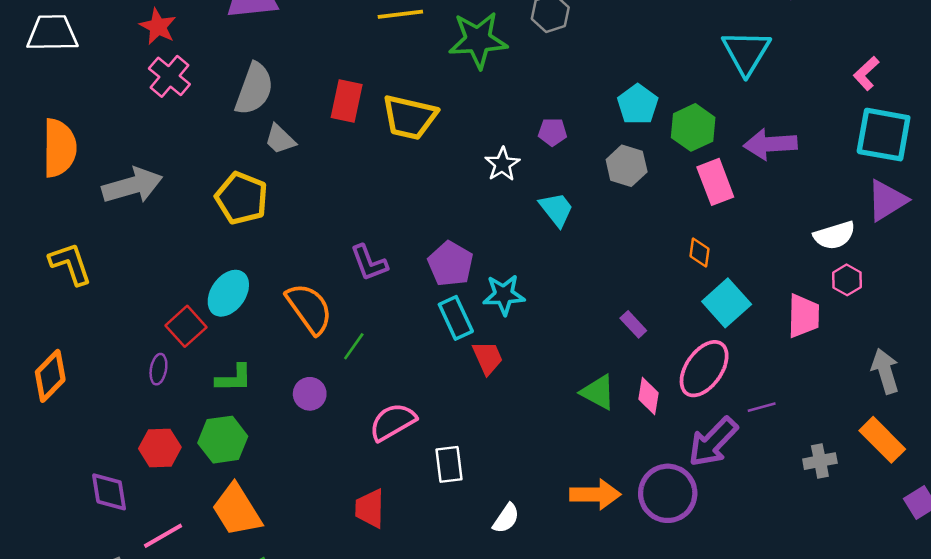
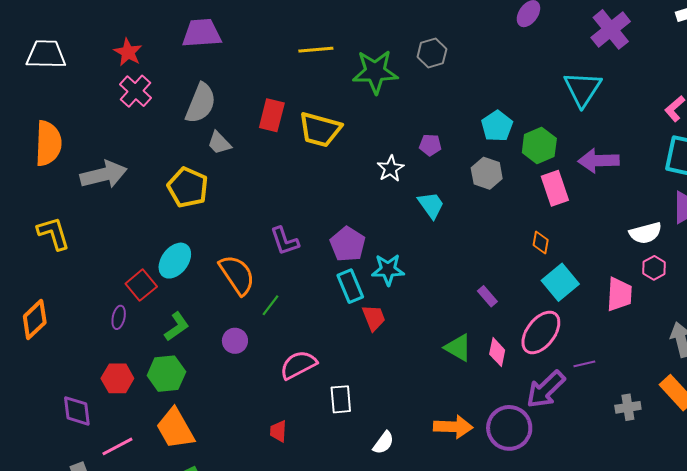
green L-shape: (234, 378) -> (177, 327), turned -36
red trapezoid: (370, 508) -> (278, 431), size x0.7

